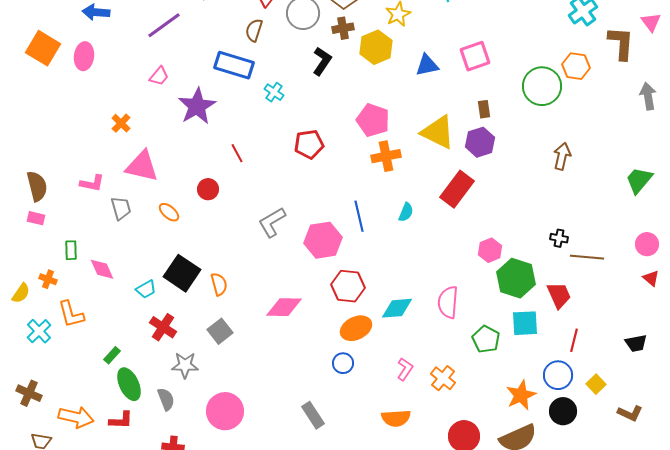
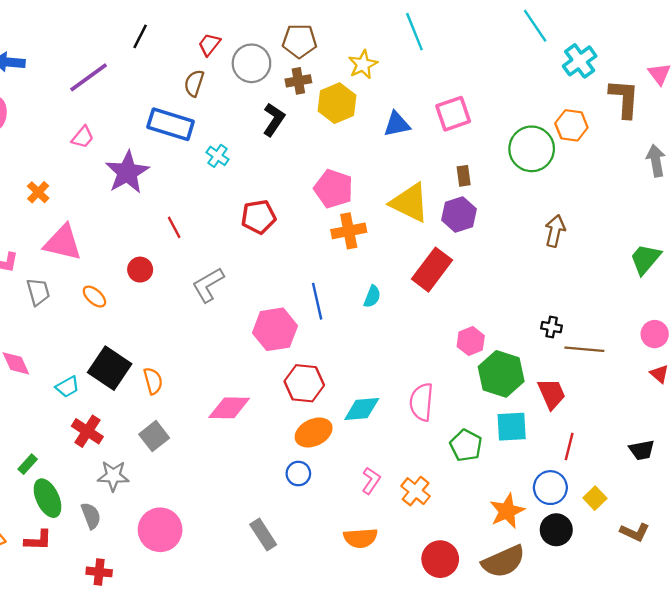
gray L-shape: (272, 222) -> (208, 285), moved

